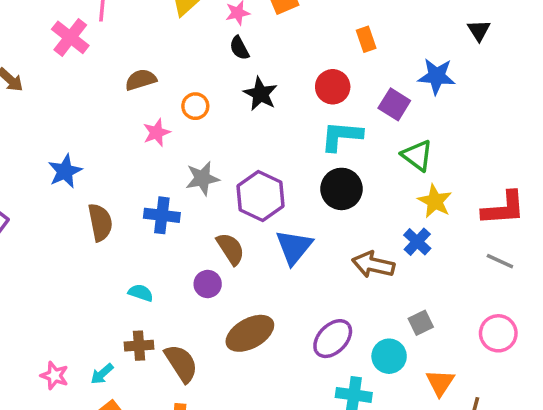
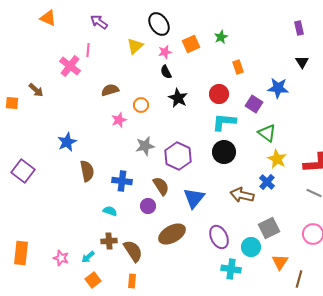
blue cross: (162, 215) -> (122, 181), moved
blue triangle: (294, 247) -> (194, 198), moved
gray square: (421, 323) -> (269, 228), size x1.5
purple ellipse: (333, 339) -> (219, 237), turned -70

